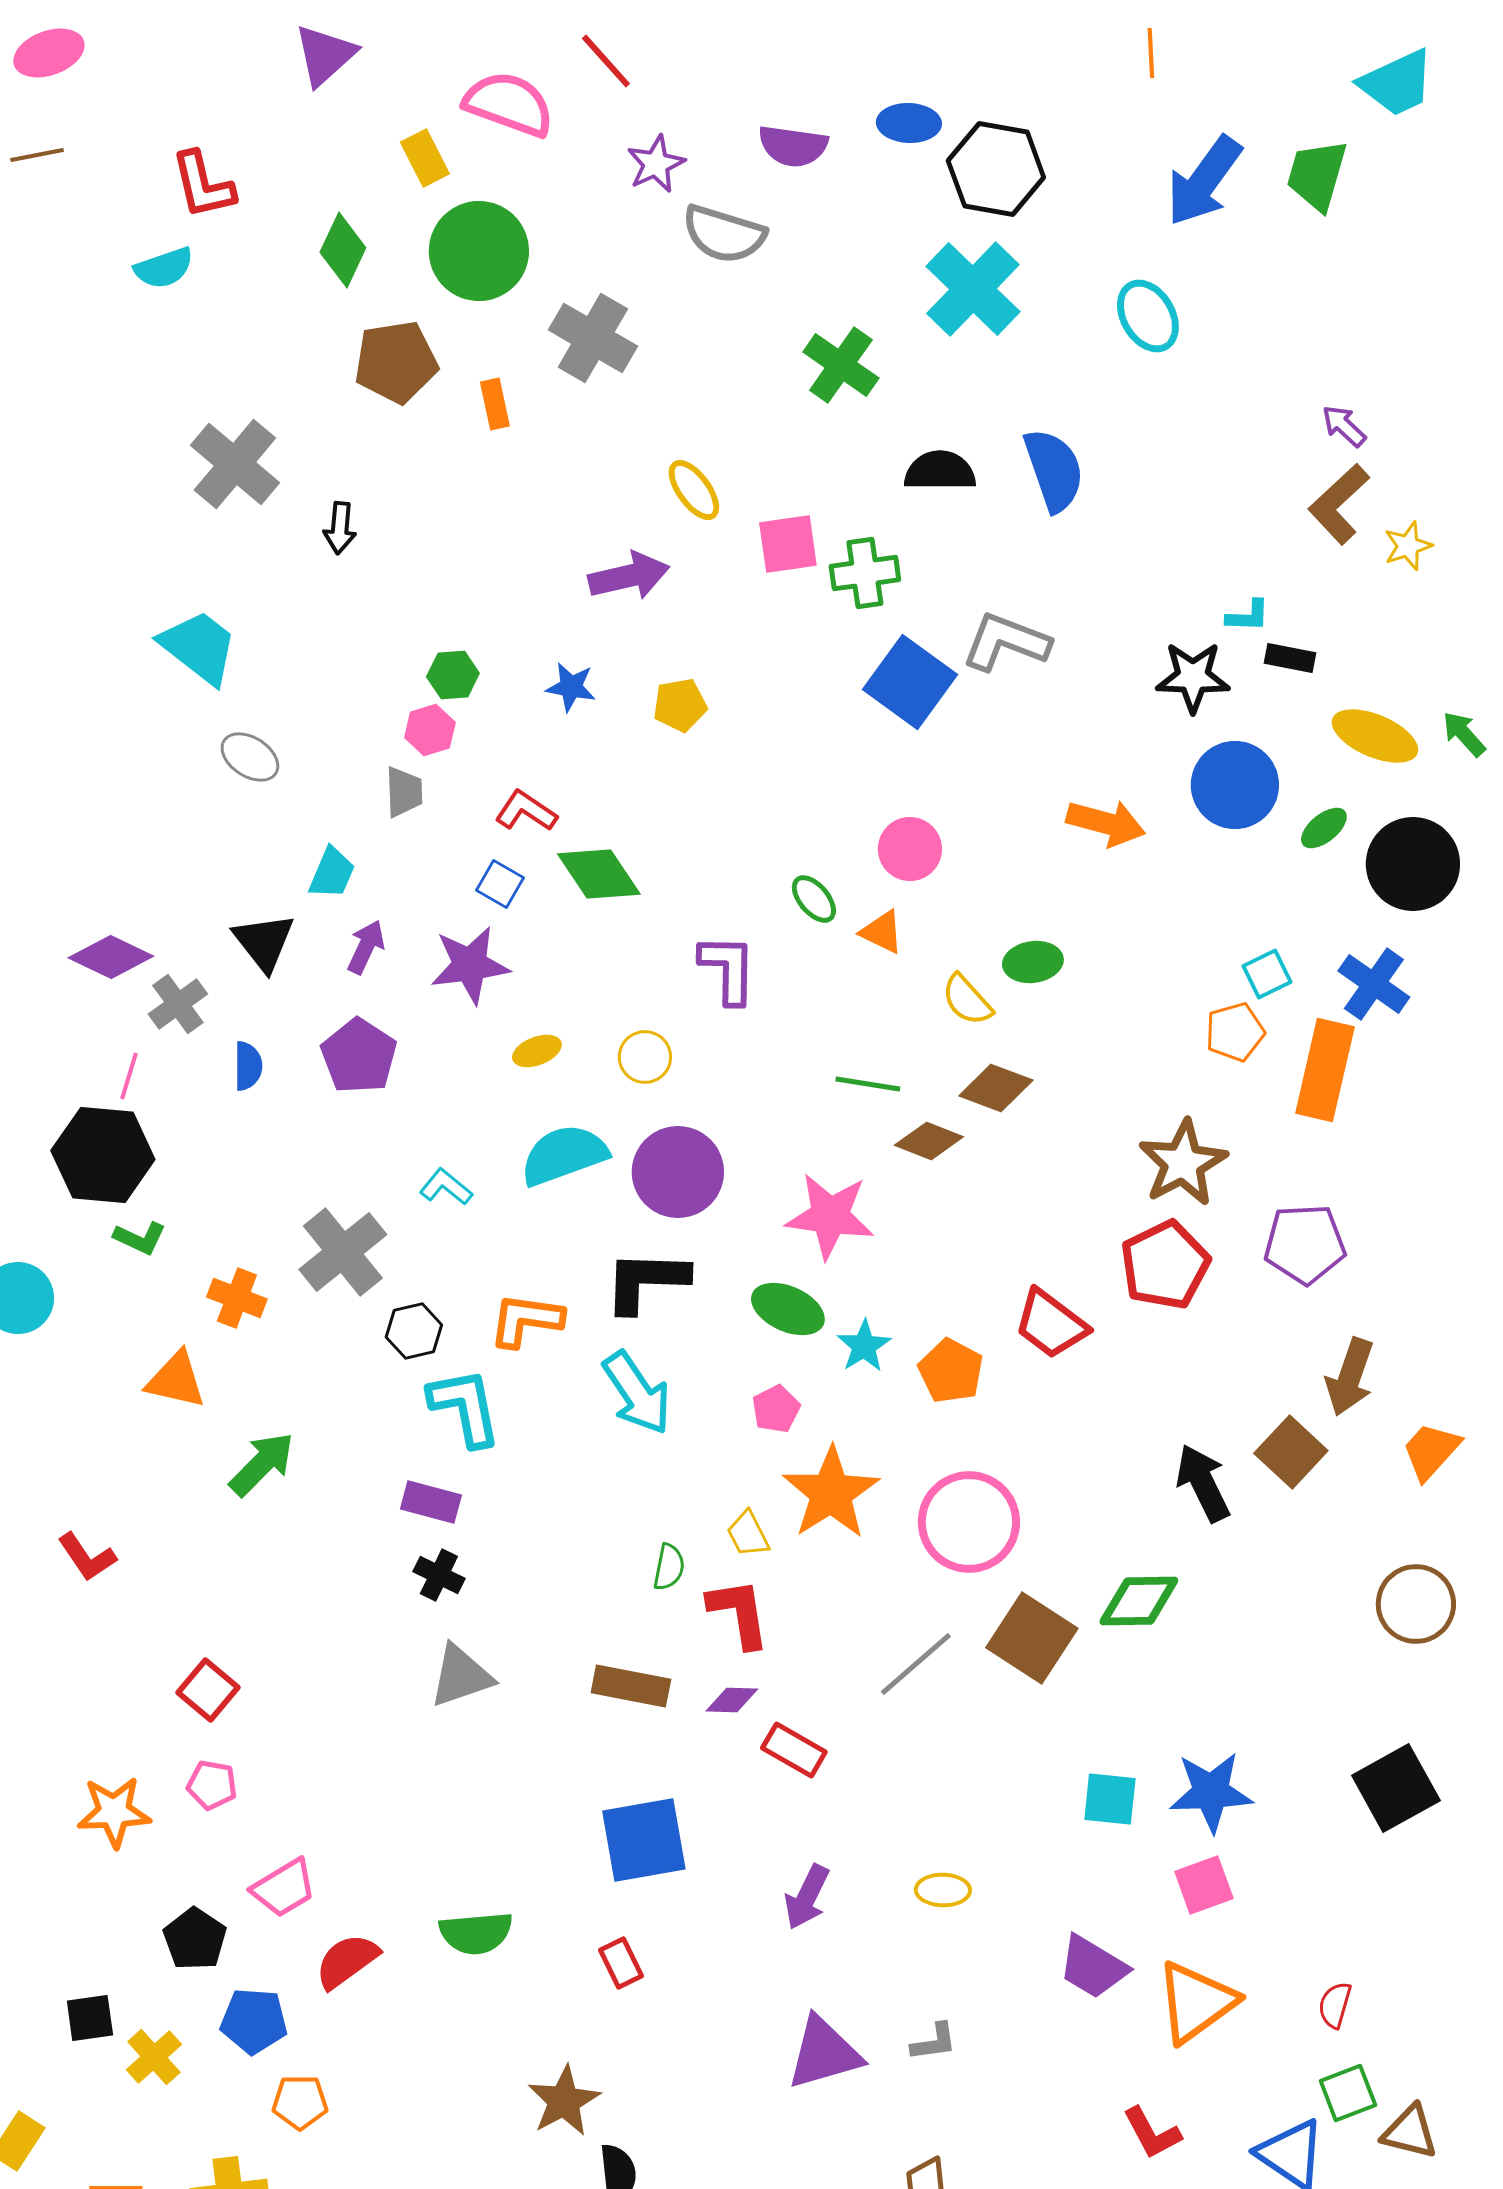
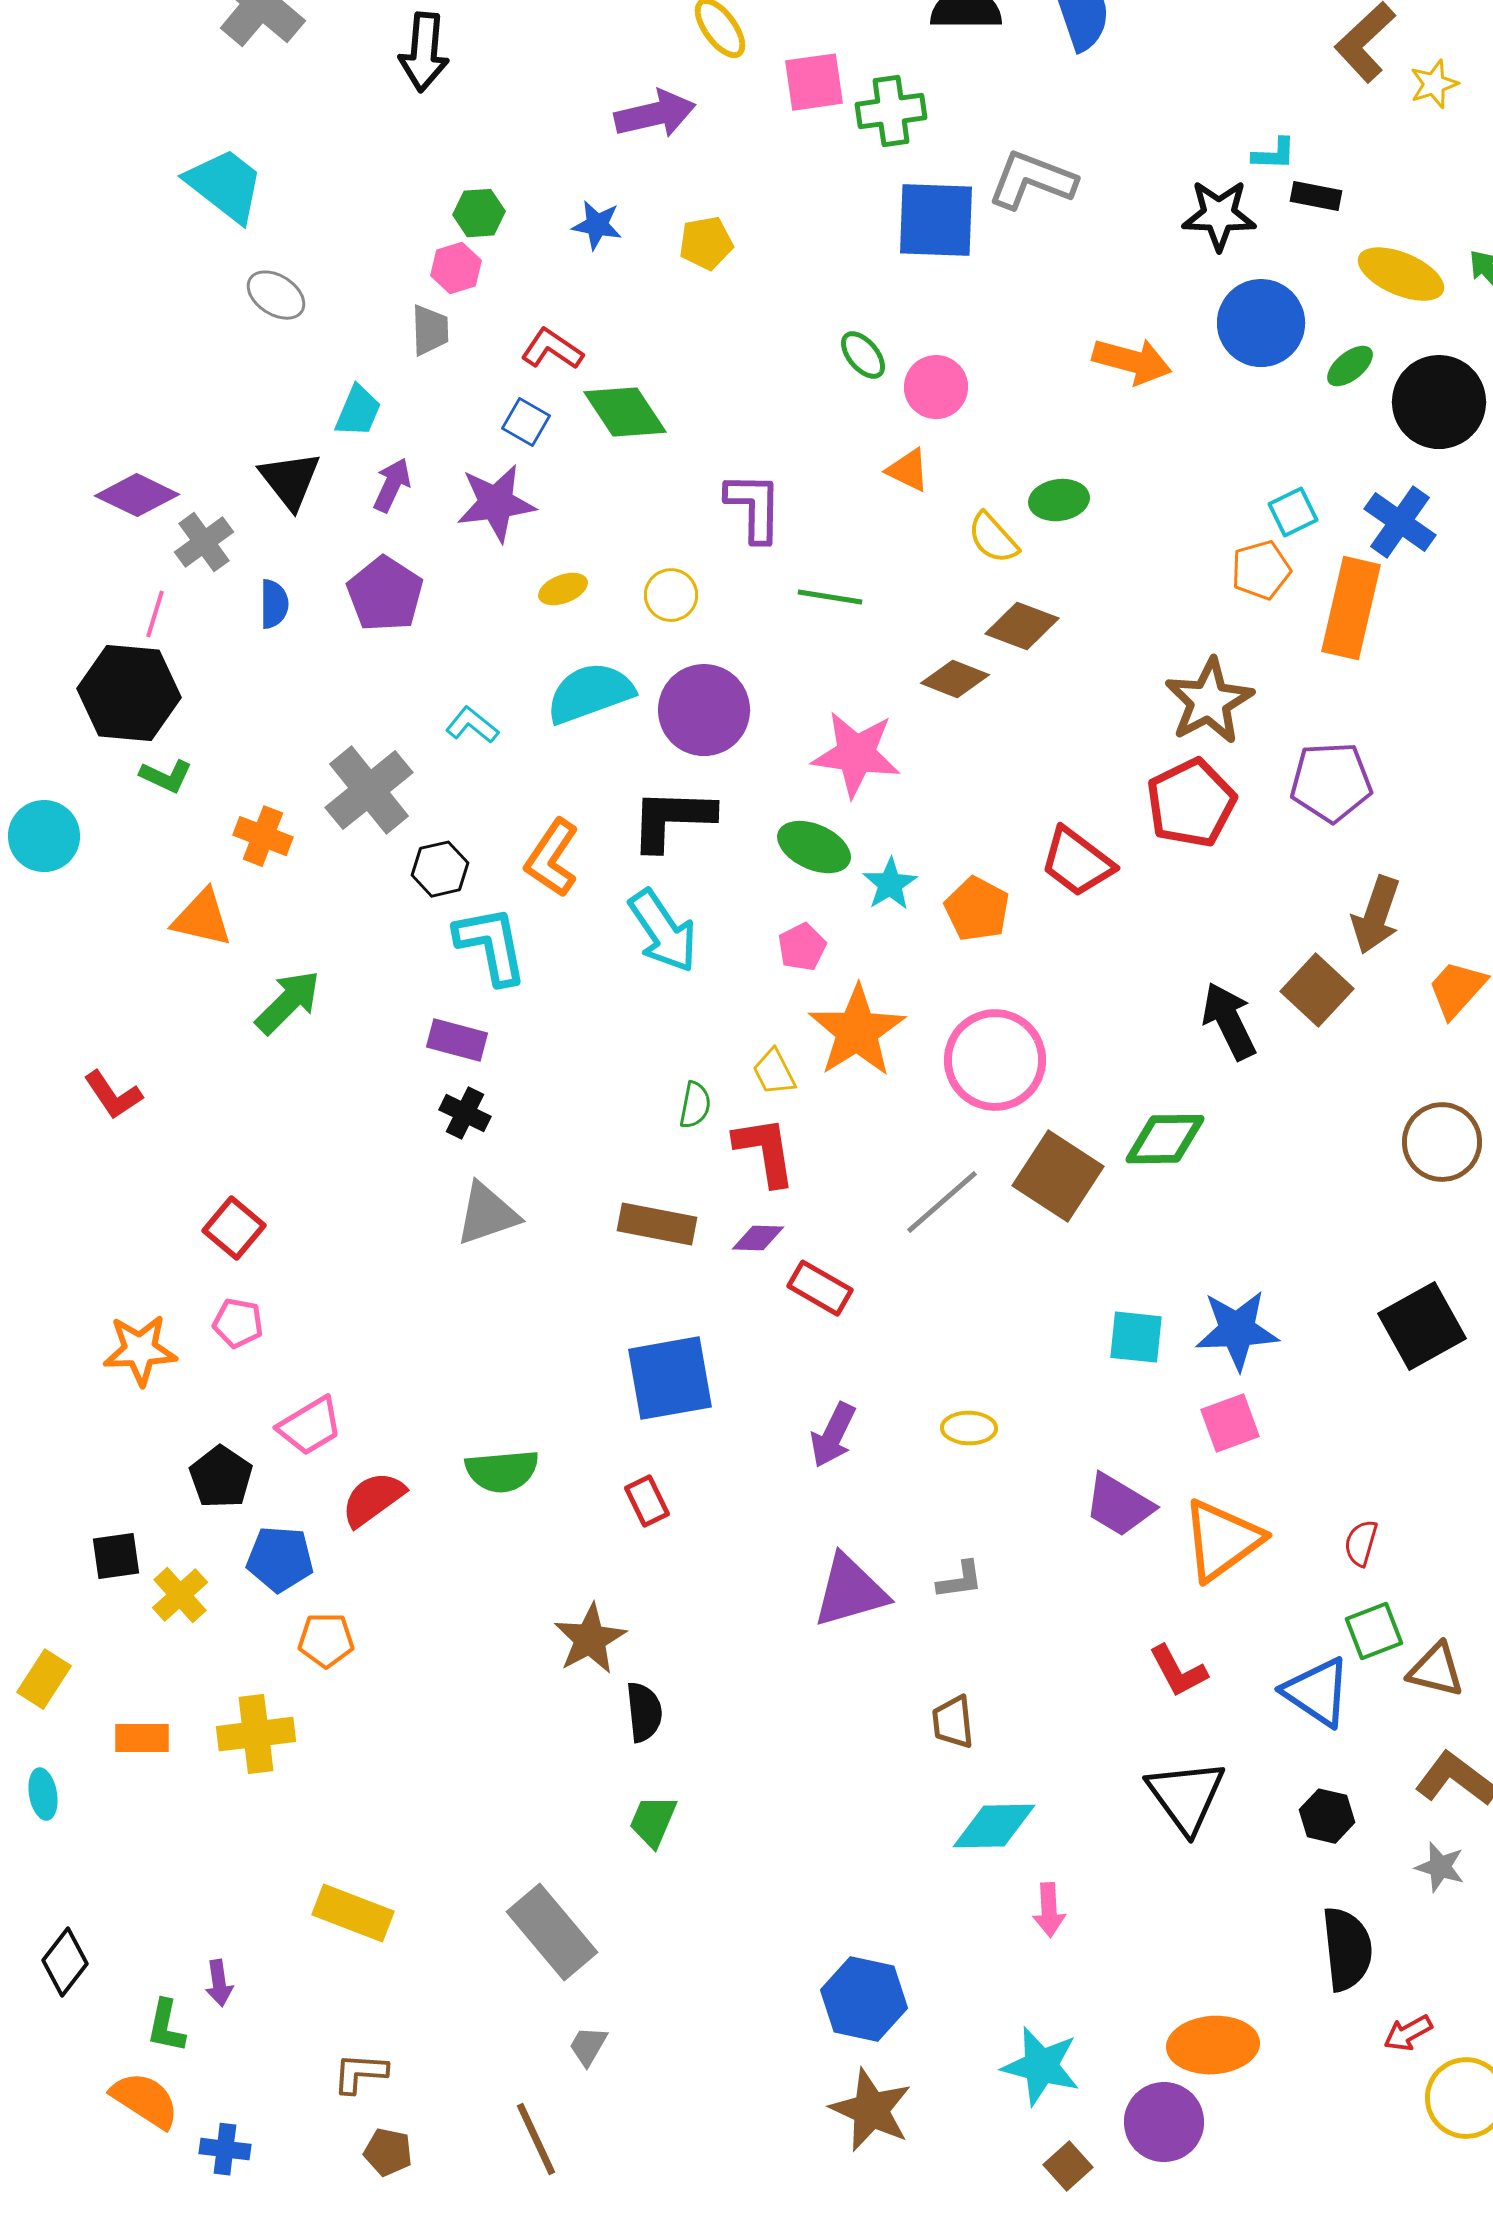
black arrow: (340, 528) -> (424, 52), moved, size x1.5
blue square: (910, 682) -> (936, 220), turned -34
green ellipse: (814, 899) -> (863, 355), moved
green line: (868, 1084) -> (830, 597), moved
orange L-shape: (526, 1320) -> (552, 858), turned -64

